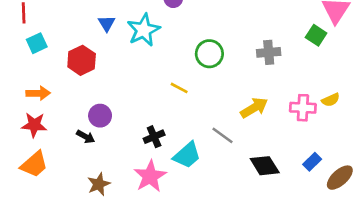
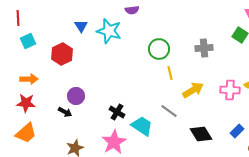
cyan star: (144, 30) -> (109, 31), turned -30
yellow line: (179, 88) -> (170, 73), moved, turned 48
black cross: (154, 137) -> (117, 112), turned -35
cyan trapezoid: (187, 155) -> (142, 126), turned -105

